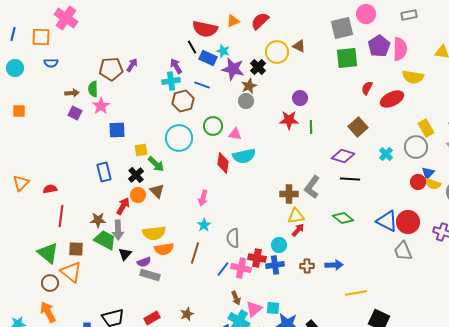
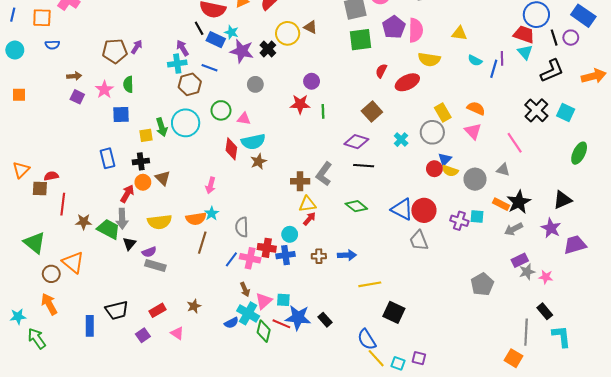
brown star: (249, 86) -> (258, 161), moved
green semicircle: (93, 89) -> (128, 84), moved
green arrow: (156, 164) -> (162, 127), moved, turned 30
black cross: (136, 175) -> (141, 161), turned 35
brown star: (98, 220) -> (84, 222), moved
brown square: (76, 249) -> (40, 188), moved
orange semicircle: (164, 249) -> (196, 219), moved
green triangle: (48, 253) -> (35, 243), moved

